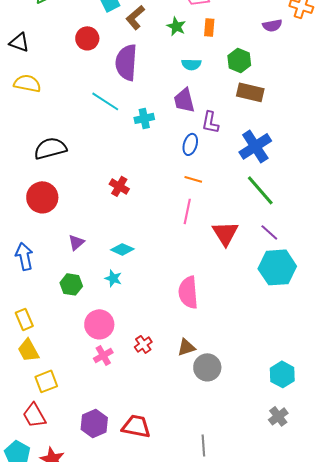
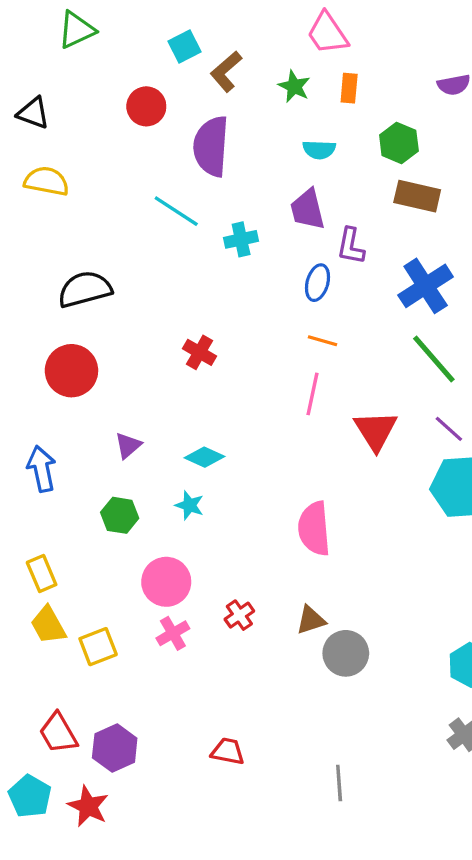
yellow square: (46, 381) -> (98, 647), moved
purple hexagon: (94, 423) -> (115, 748), moved
red trapezoid: (136, 426) -> (228, 751), size x0.7

